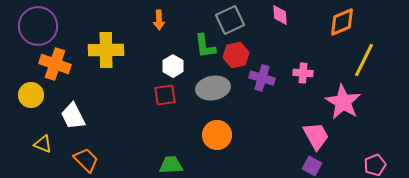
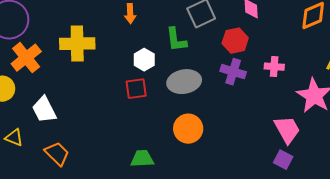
red hexagon: (236, 55) -> (235, 41), moved
orange cross: (55, 64) -> (26, 58), turned 32

